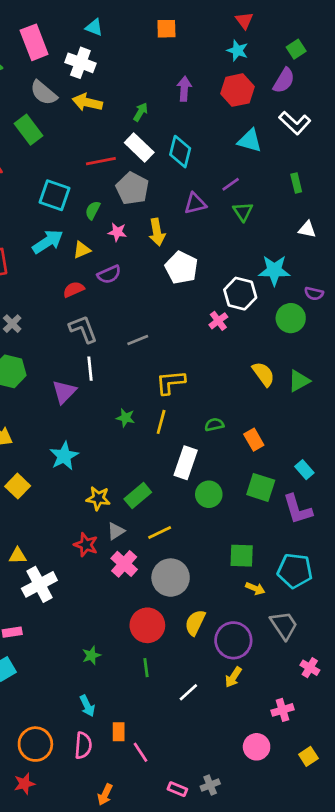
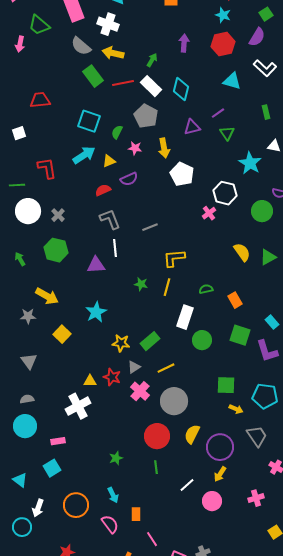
green rectangle: (29, 130) -> (93, 76), moved
red line: (101, 161) -> (123, 83), moved
cyan star: (274, 270) -> (250, 163), moved, turned 30
purple triangle: (64, 392) -> (96, 265), turned 42
yellow triangle: (18, 556) -> (90, 381), moved
orange circle: (35, 744) -> (76, 505), moved
pink semicircle: (83, 745) -> (110, 524), turned -42
pink circle: (257, 747) -> (212, 501), moved
pink line: (141, 752) -> (152, 539), moved

